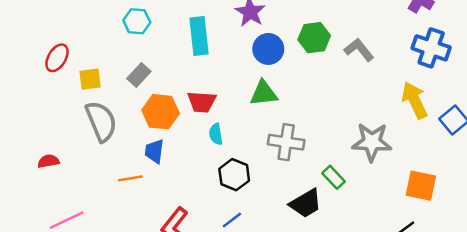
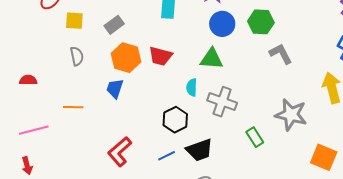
gray L-shape: (359, 50) -> (281, 54), moved
gray semicircle: (101, 121) -> (77, 56), size x0.6
cyan semicircle: (216, 134) -> (192, 87), moved
orange line: (130, 178) -> (73, 107), moved
black trapezoid: (306, 203) -> (200, 150), moved

